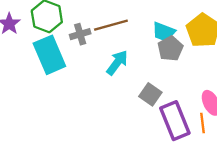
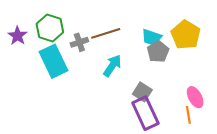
purple rectangle: (175, 121) -> (145, 113), moved

